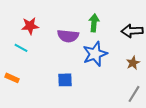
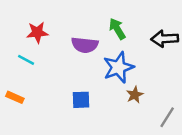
green arrow: (94, 23) -> (117, 29), turned -36
brown star: (133, 63) -> (135, 95), moved

